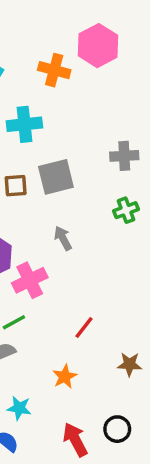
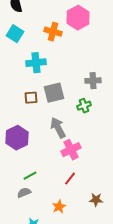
green cross: (126, 210) -> (84, 106), moved
gray arrow: (63, 238) -> (58, 128), size x1.5
pink cross: (30, 280) -> (71, 150), moved

